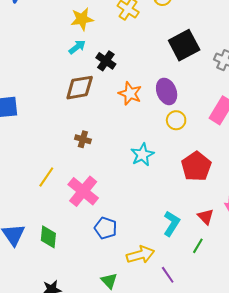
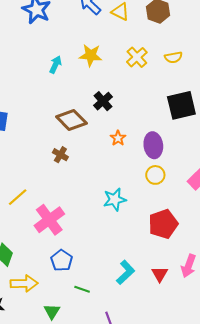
cyan arrow: (77, 47) -> (56, 65), moved, turned -42
brown diamond: (80, 88) -> (71, 120), turned 40
orange star: (130, 94) -> (118, 138), size x0.7
brown cross: (83, 139) -> (60, 155), moved
green line: (198, 246) -> (82, 289), moved, turned 63
yellow arrow: (141, 255) -> (24, 283), moved

